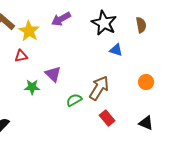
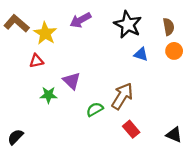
orange circle: (146, 82) -> (174, 51), moved

